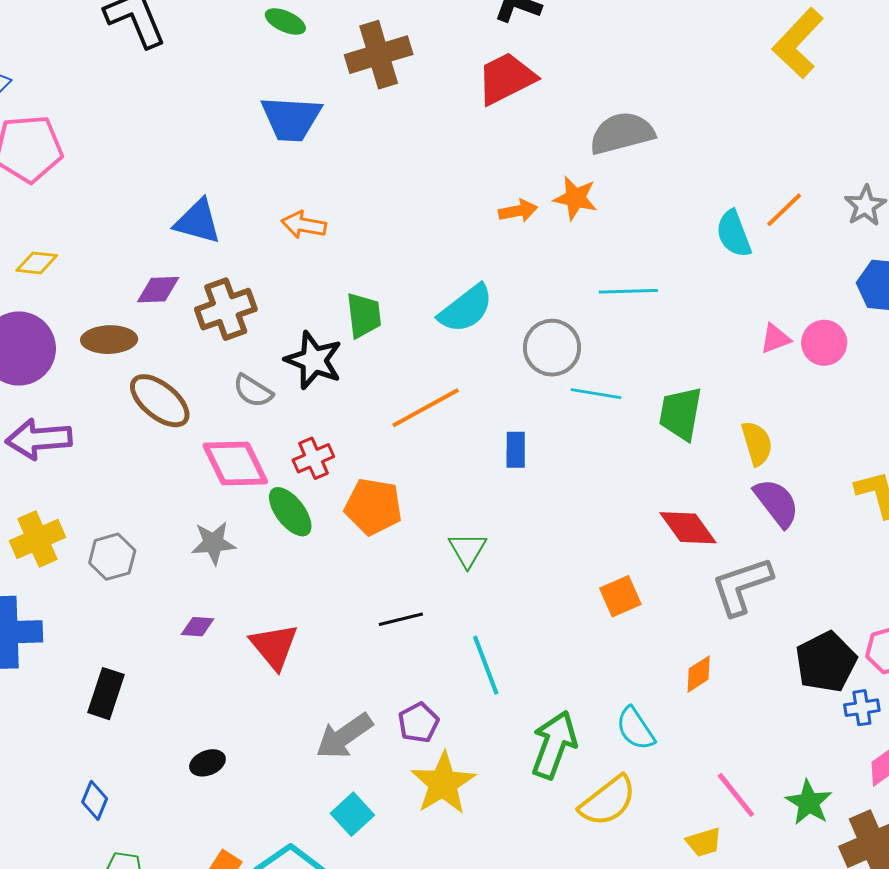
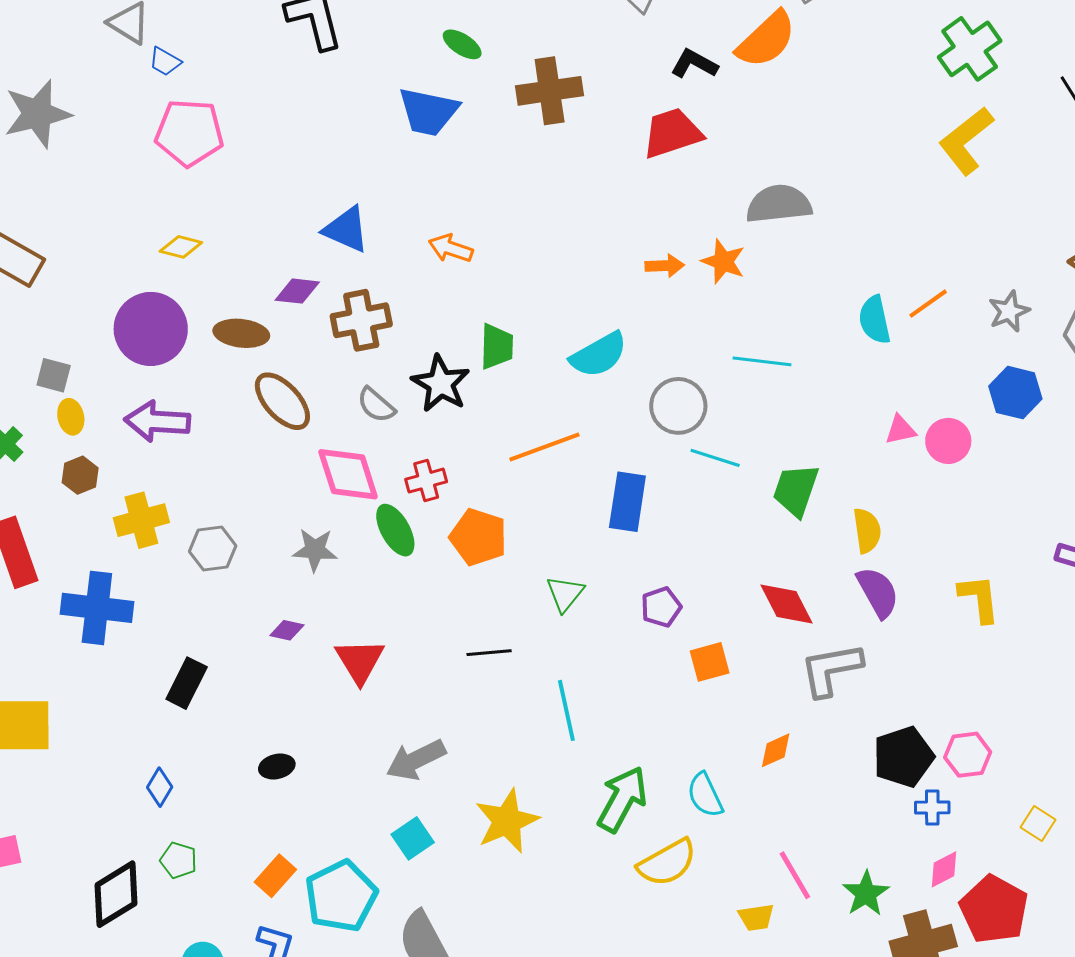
blue trapezoid: (291, 119) -> (428, 112), moved
blue rectangle: (516, 450) -> (627, 502), size x1.6
purple pentagon: (418, 723) -> (661, 607), moved

